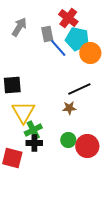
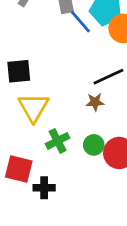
green cross: (33, 130) -> (58, 141), moved
black cross: (34, 143) -> (44, 188), moved

